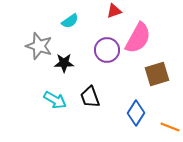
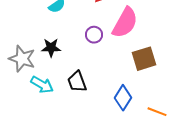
gray star: (39, 46) -> (22, 59), moved
purple circle: (107, 50) -> (94, 35), size x0.7

